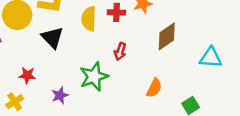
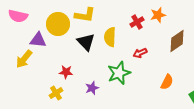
red cross: (116, 12) -> (137, 22), turned -32
yellow semicircle: (89, 19) -> (110, 37), moved
red arrow: (120, 51) -> (140, 53), turned 48

